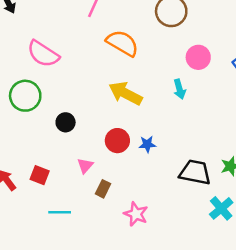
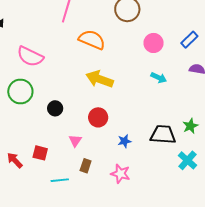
cyan arrow: (179, 89) -> (159, 78), moved, turned -42
blue star: (147, 144) -> (124, 141), moved
brown rectangle: (103, 189) -> (86, 166), moved

